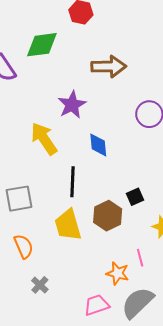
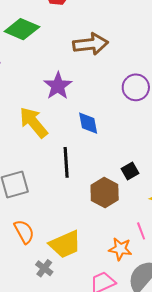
green diamond: (42, 45) -> (22, 29), turned 36
yellow trapezoid: (68, 225) -> (65, 244), moved, turned -92

